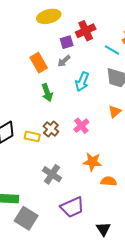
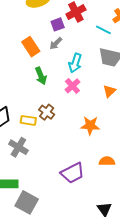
pink cross: (81, 126) -> (72, 86), moved
orange star: (92, 162) -> (90, 126), moved
gray cross: (52, 174) -> (18, 147), moved
purple trapezoid: (72, 207) -> (73, 173), moved

